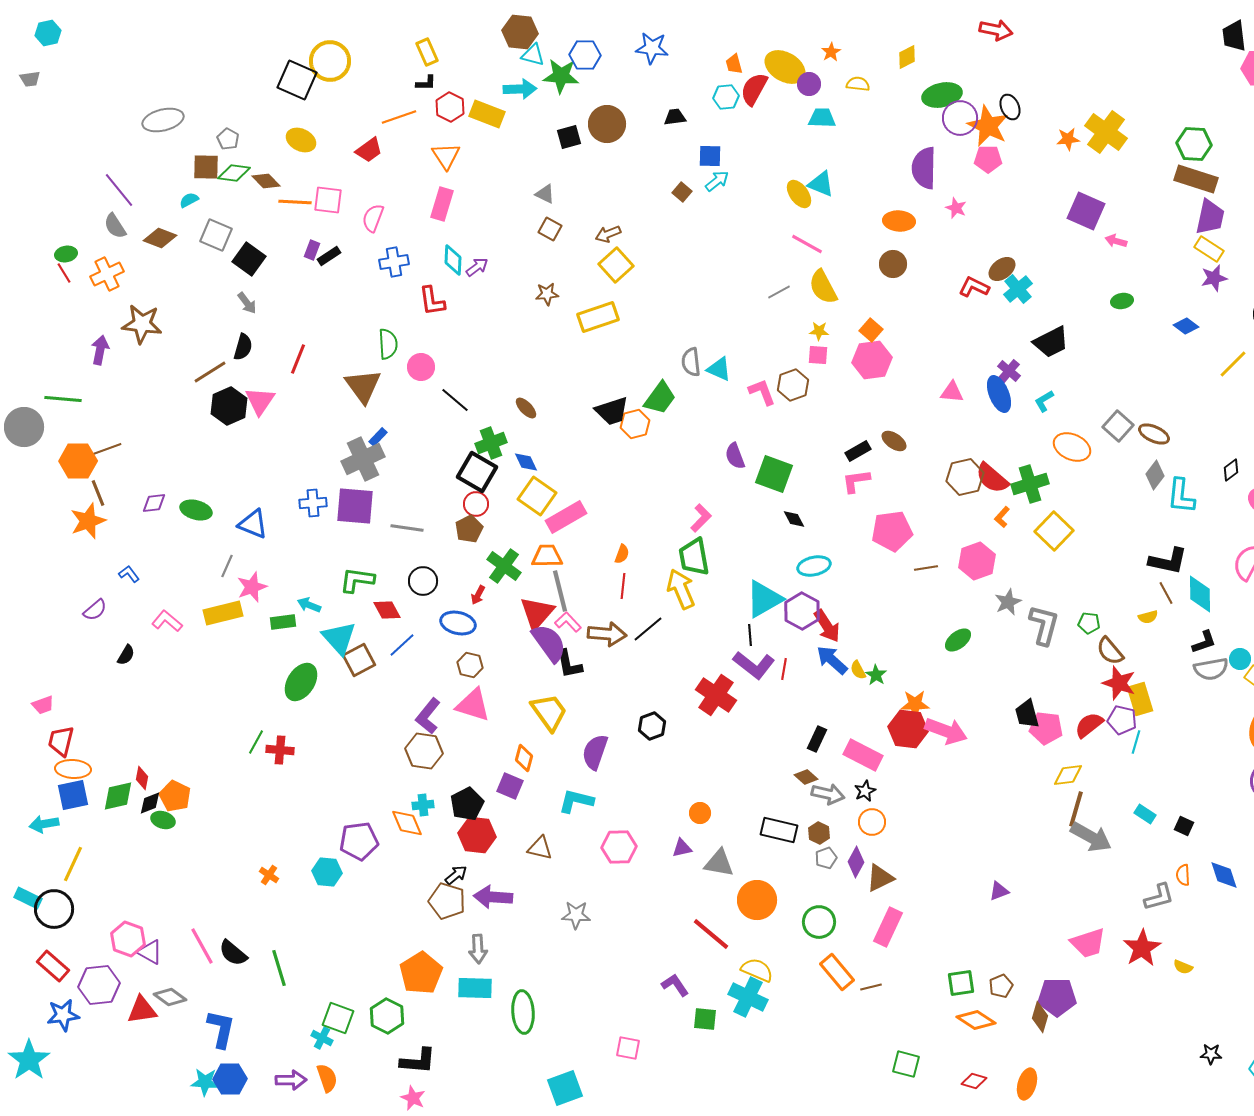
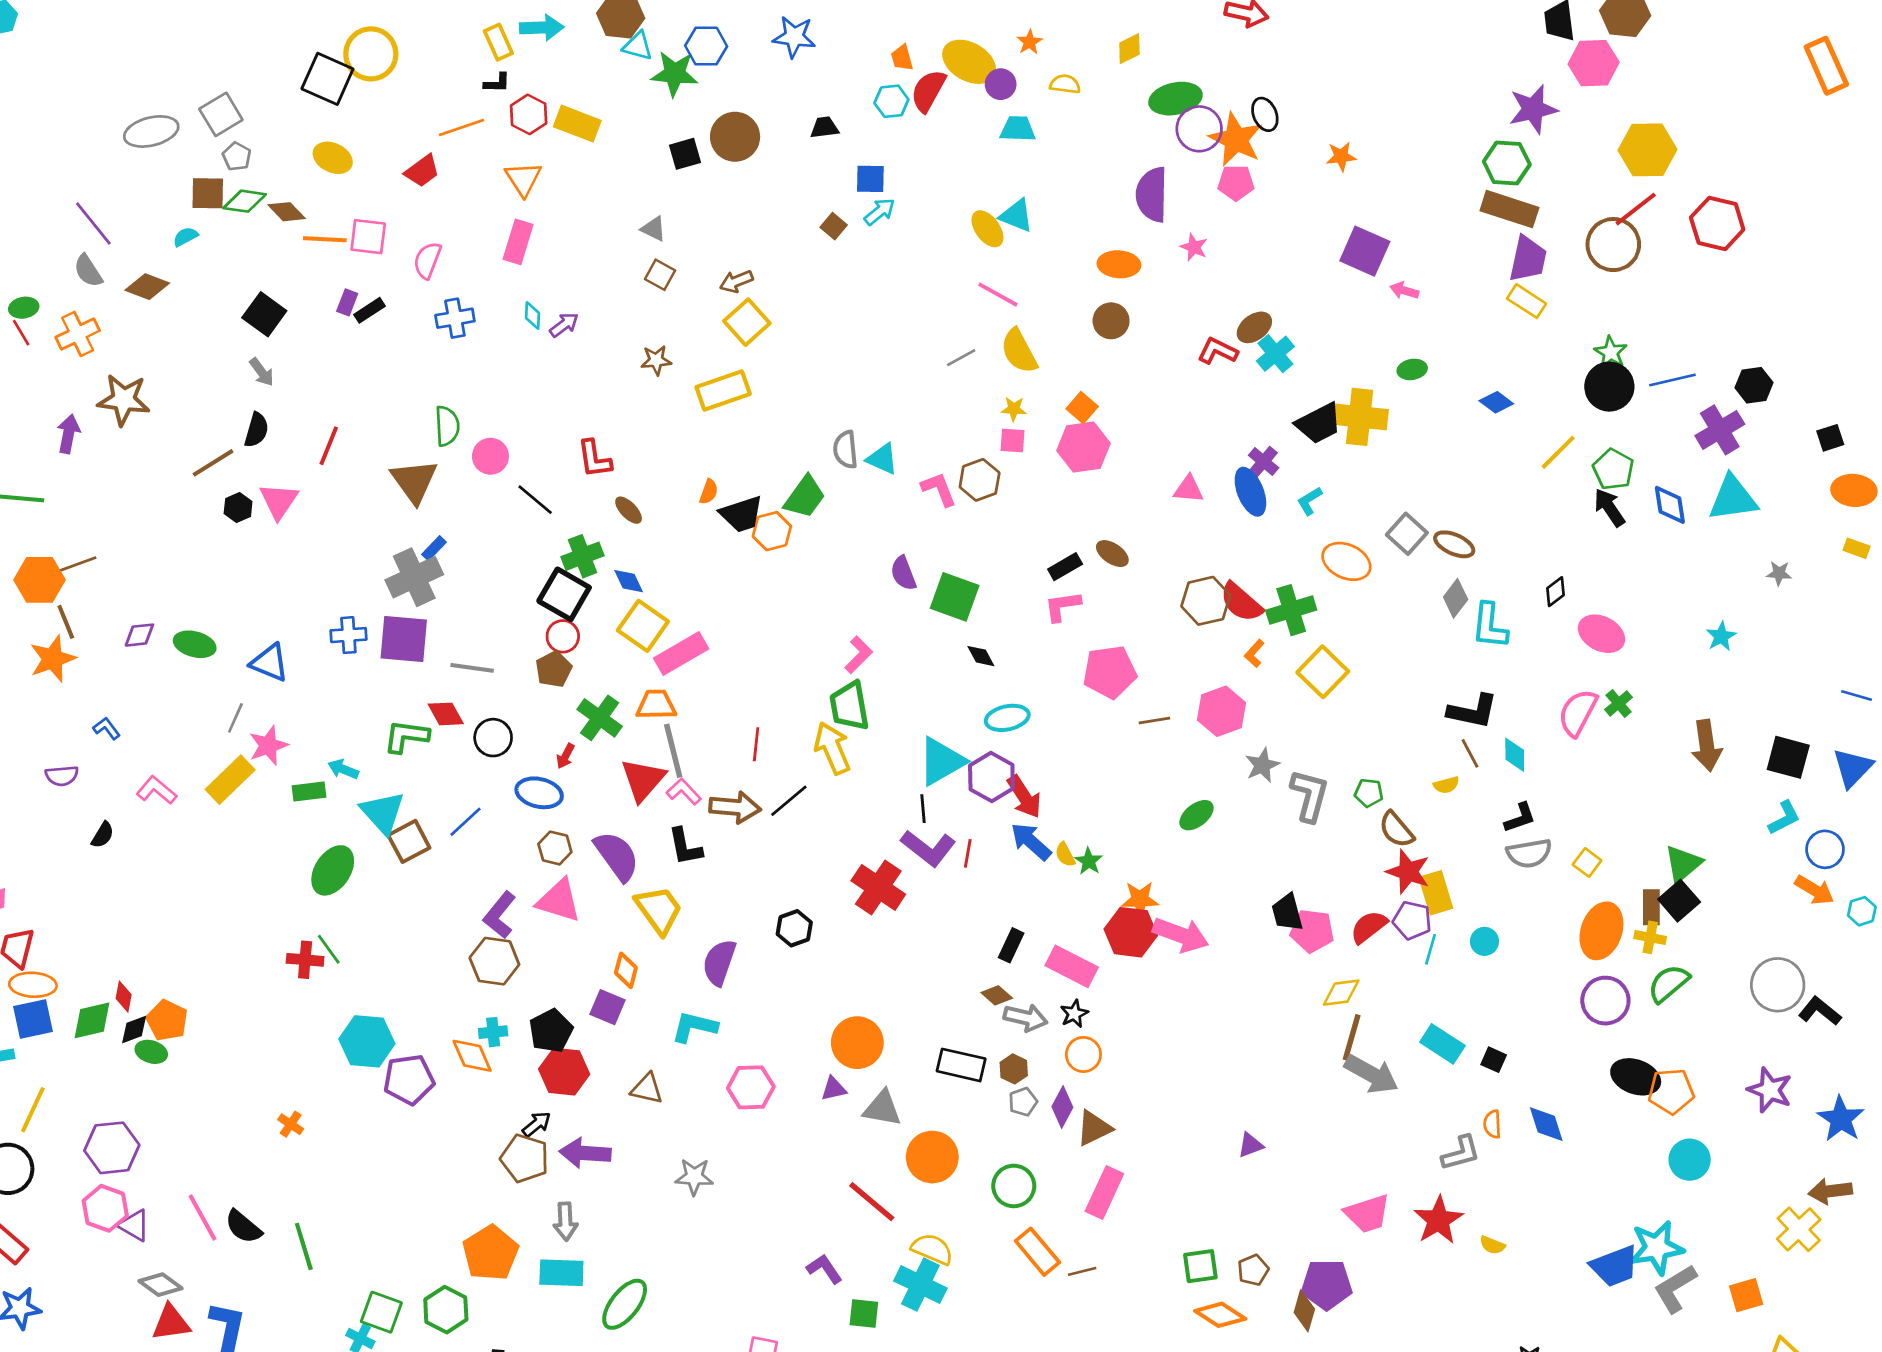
cyan arrow: (520, 89) -> (542, 28), moved
yellow cross: (1106, 132) -> (1360, 417), moved, turned -30
gray square: (216, 235) -> (221, 114), moved, turned 36
cyan diamond: (453, 260) -> (533, 316), size x0.7
purple star: (1214, 278) -> (1533, 109), moved, size x1.4
red L-shape: (432, 301) -> (594, 459), moved
black hexagon: (229, 406) -> (238, 508), size x0.6
orange semicircle: (622, 554) -> (709, 492), moved
cyan diamond: (1200, 594) -> (1515, 755), size x0.7
purple semicircle: (95, 610) -> (62, 776), turned 35
red diamond: (387, 610) -> (446, 714), moved
yellow rectangle: (223, 613) -> (230, 780), turned -30
purple semicircle: (549, 643) -> (617, 856), moved
cyan circle: (1240, 659) -> (1484, 941), moved
green line: (256, 742) -> (329, 949), moved, turned -65
orange circle: (700, 813) -> (857, 1043), size x1.8
cyan rectangle: (1145, 814) -> (1442, 1044), size x1.5
cyan hexagon: (327, 872) -> (367, 1041), moved, size x1.4
purple hexagon: (99, 985) -> (112, 1148), moved
red triangle: (142, 1010) -> (171, 1323), moved
green ellipse: (523, 1012) -> (625, 1304), turned 42

